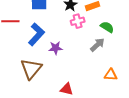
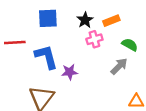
blue L-shape: (36, 34) -> (46, 57), turned -55

